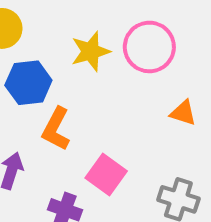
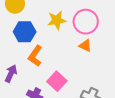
orange triangle: (183, 113) -> (85, 46), moved

